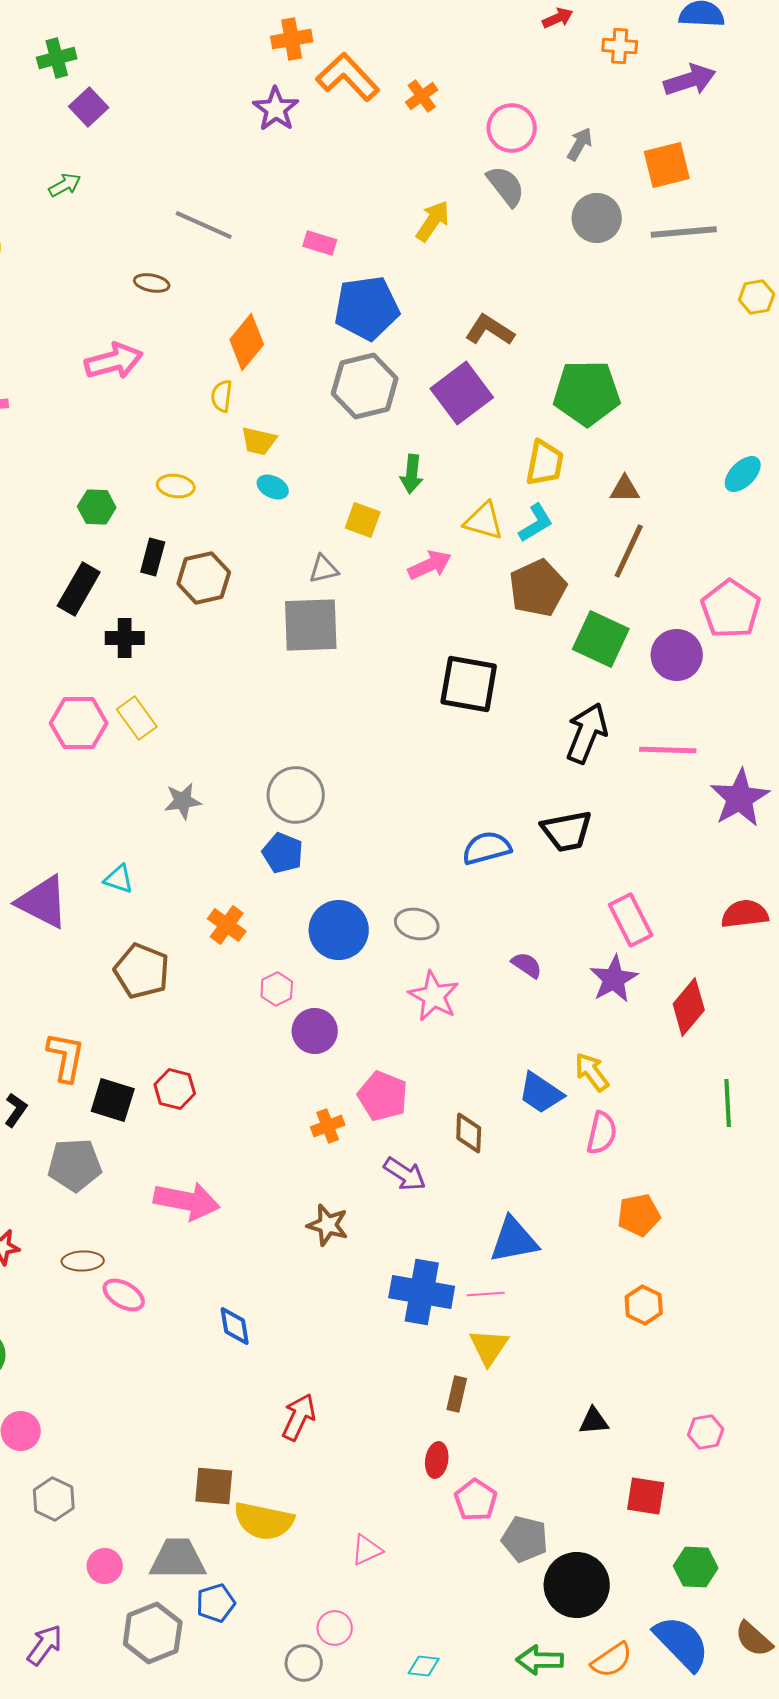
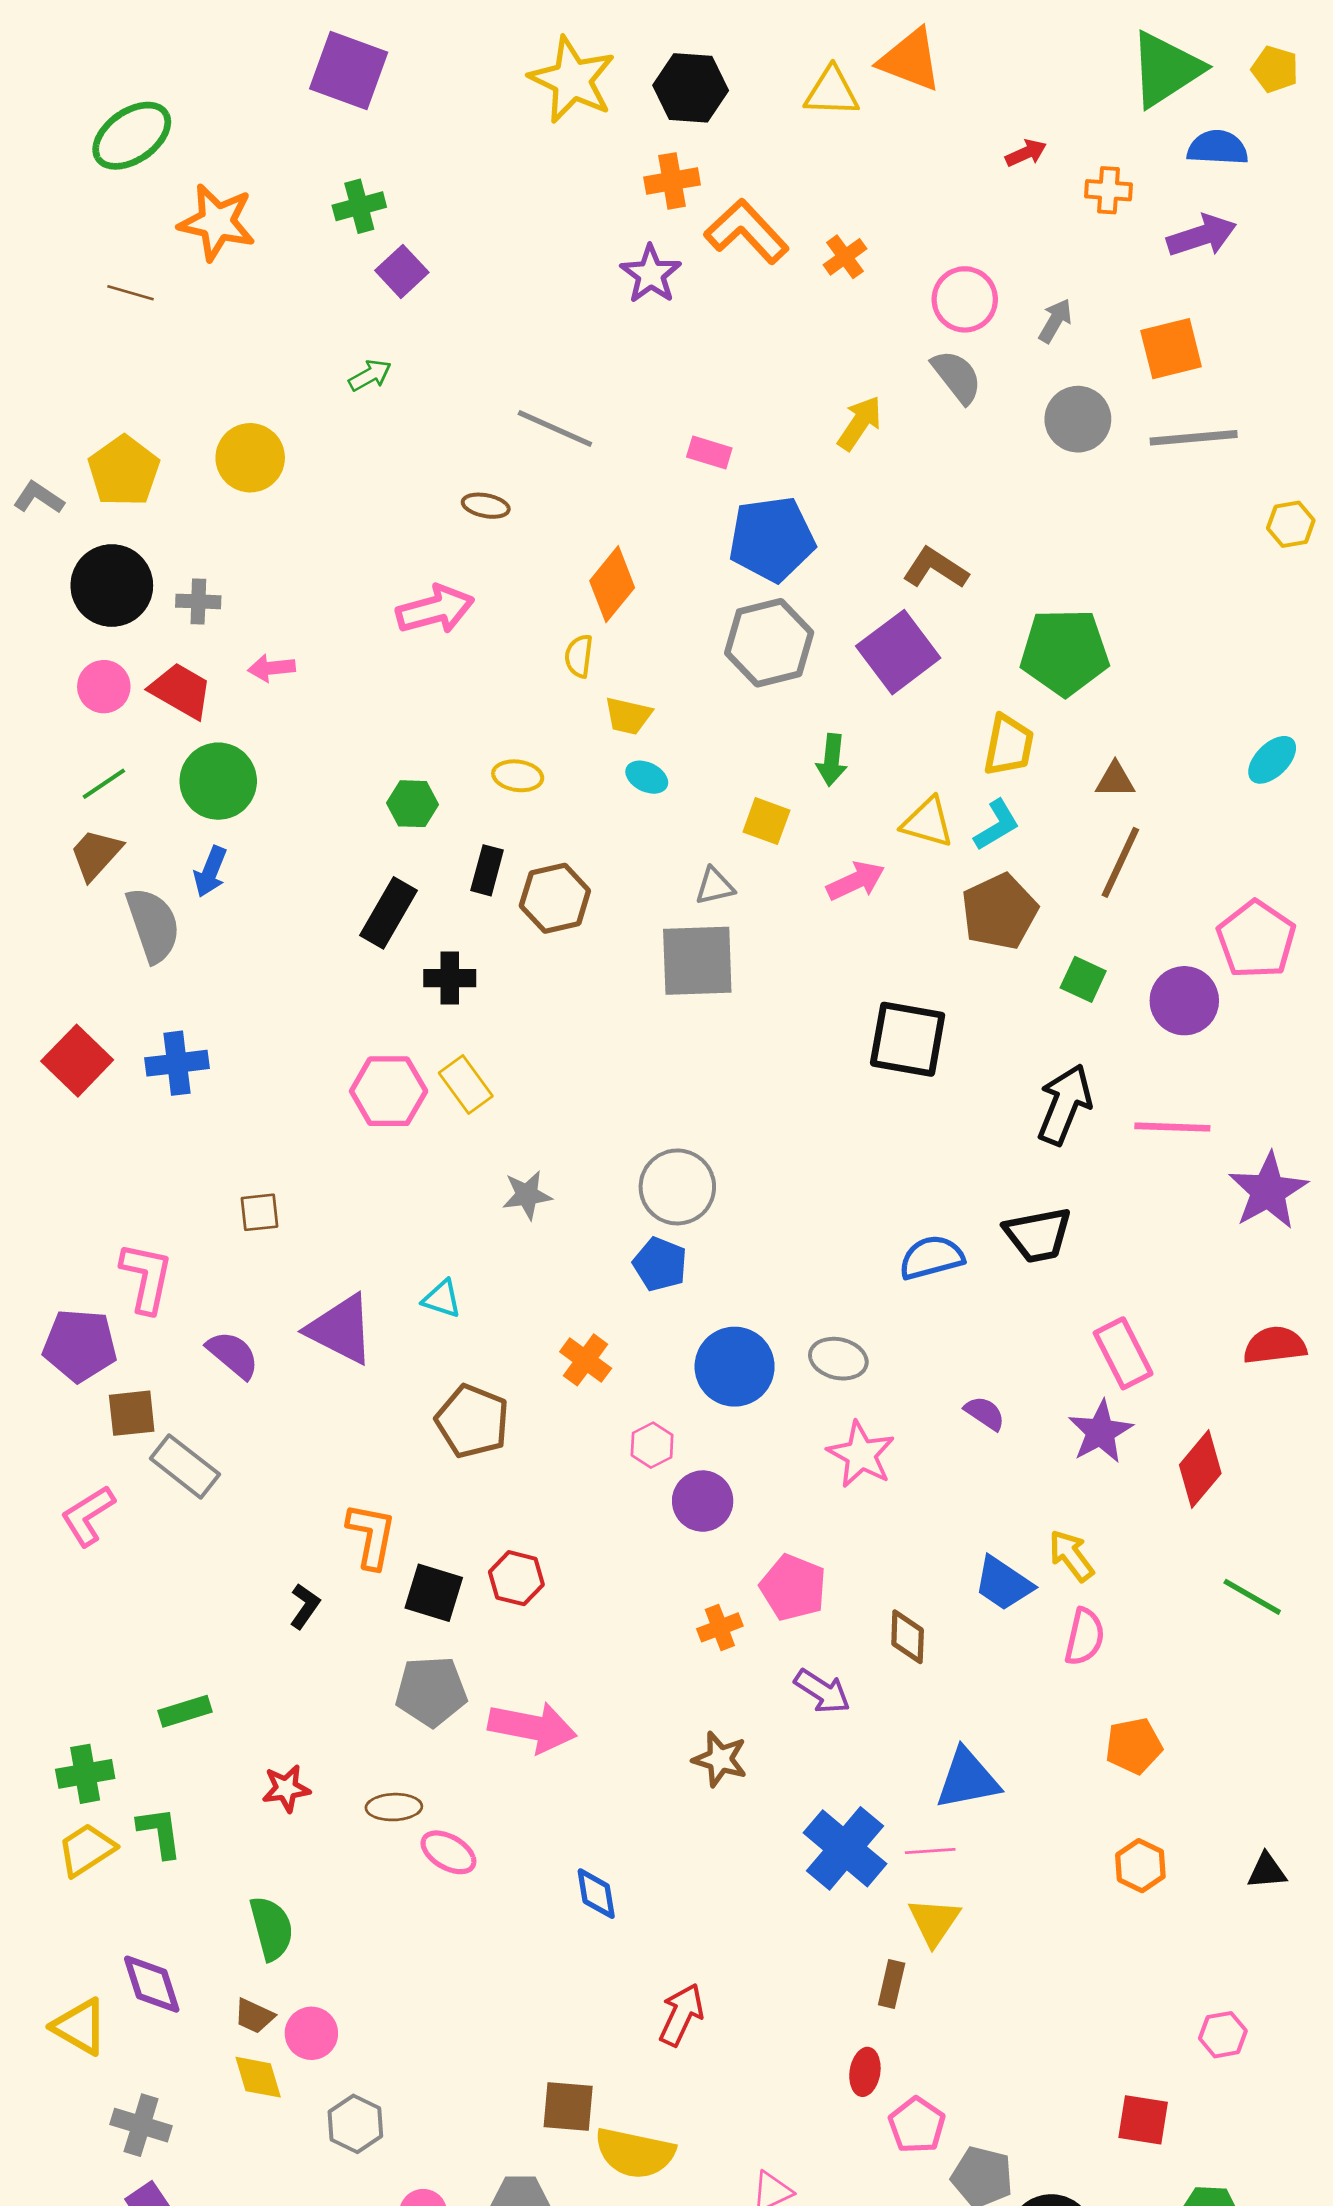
green square: (601, 639) -> (1083, 979), size x0.6
green line: (728, 1103) -> (1252, 1597), turned -57
gray pentagon: (75, 1165) -> (431, 1691), moved
blue cross: (422, 1292) -> (845, 1848), turned 30
black triangle: (594, 1421) -> (1267, 1871), moved

